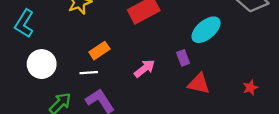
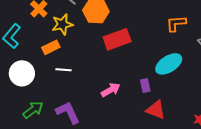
orange rectangle: (99, 51) -> (51, 47), moved
white line: (89, 73) -> (63, 70), moved

